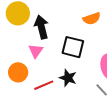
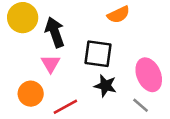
black star: (68, 78) -> (105, 86), moved

